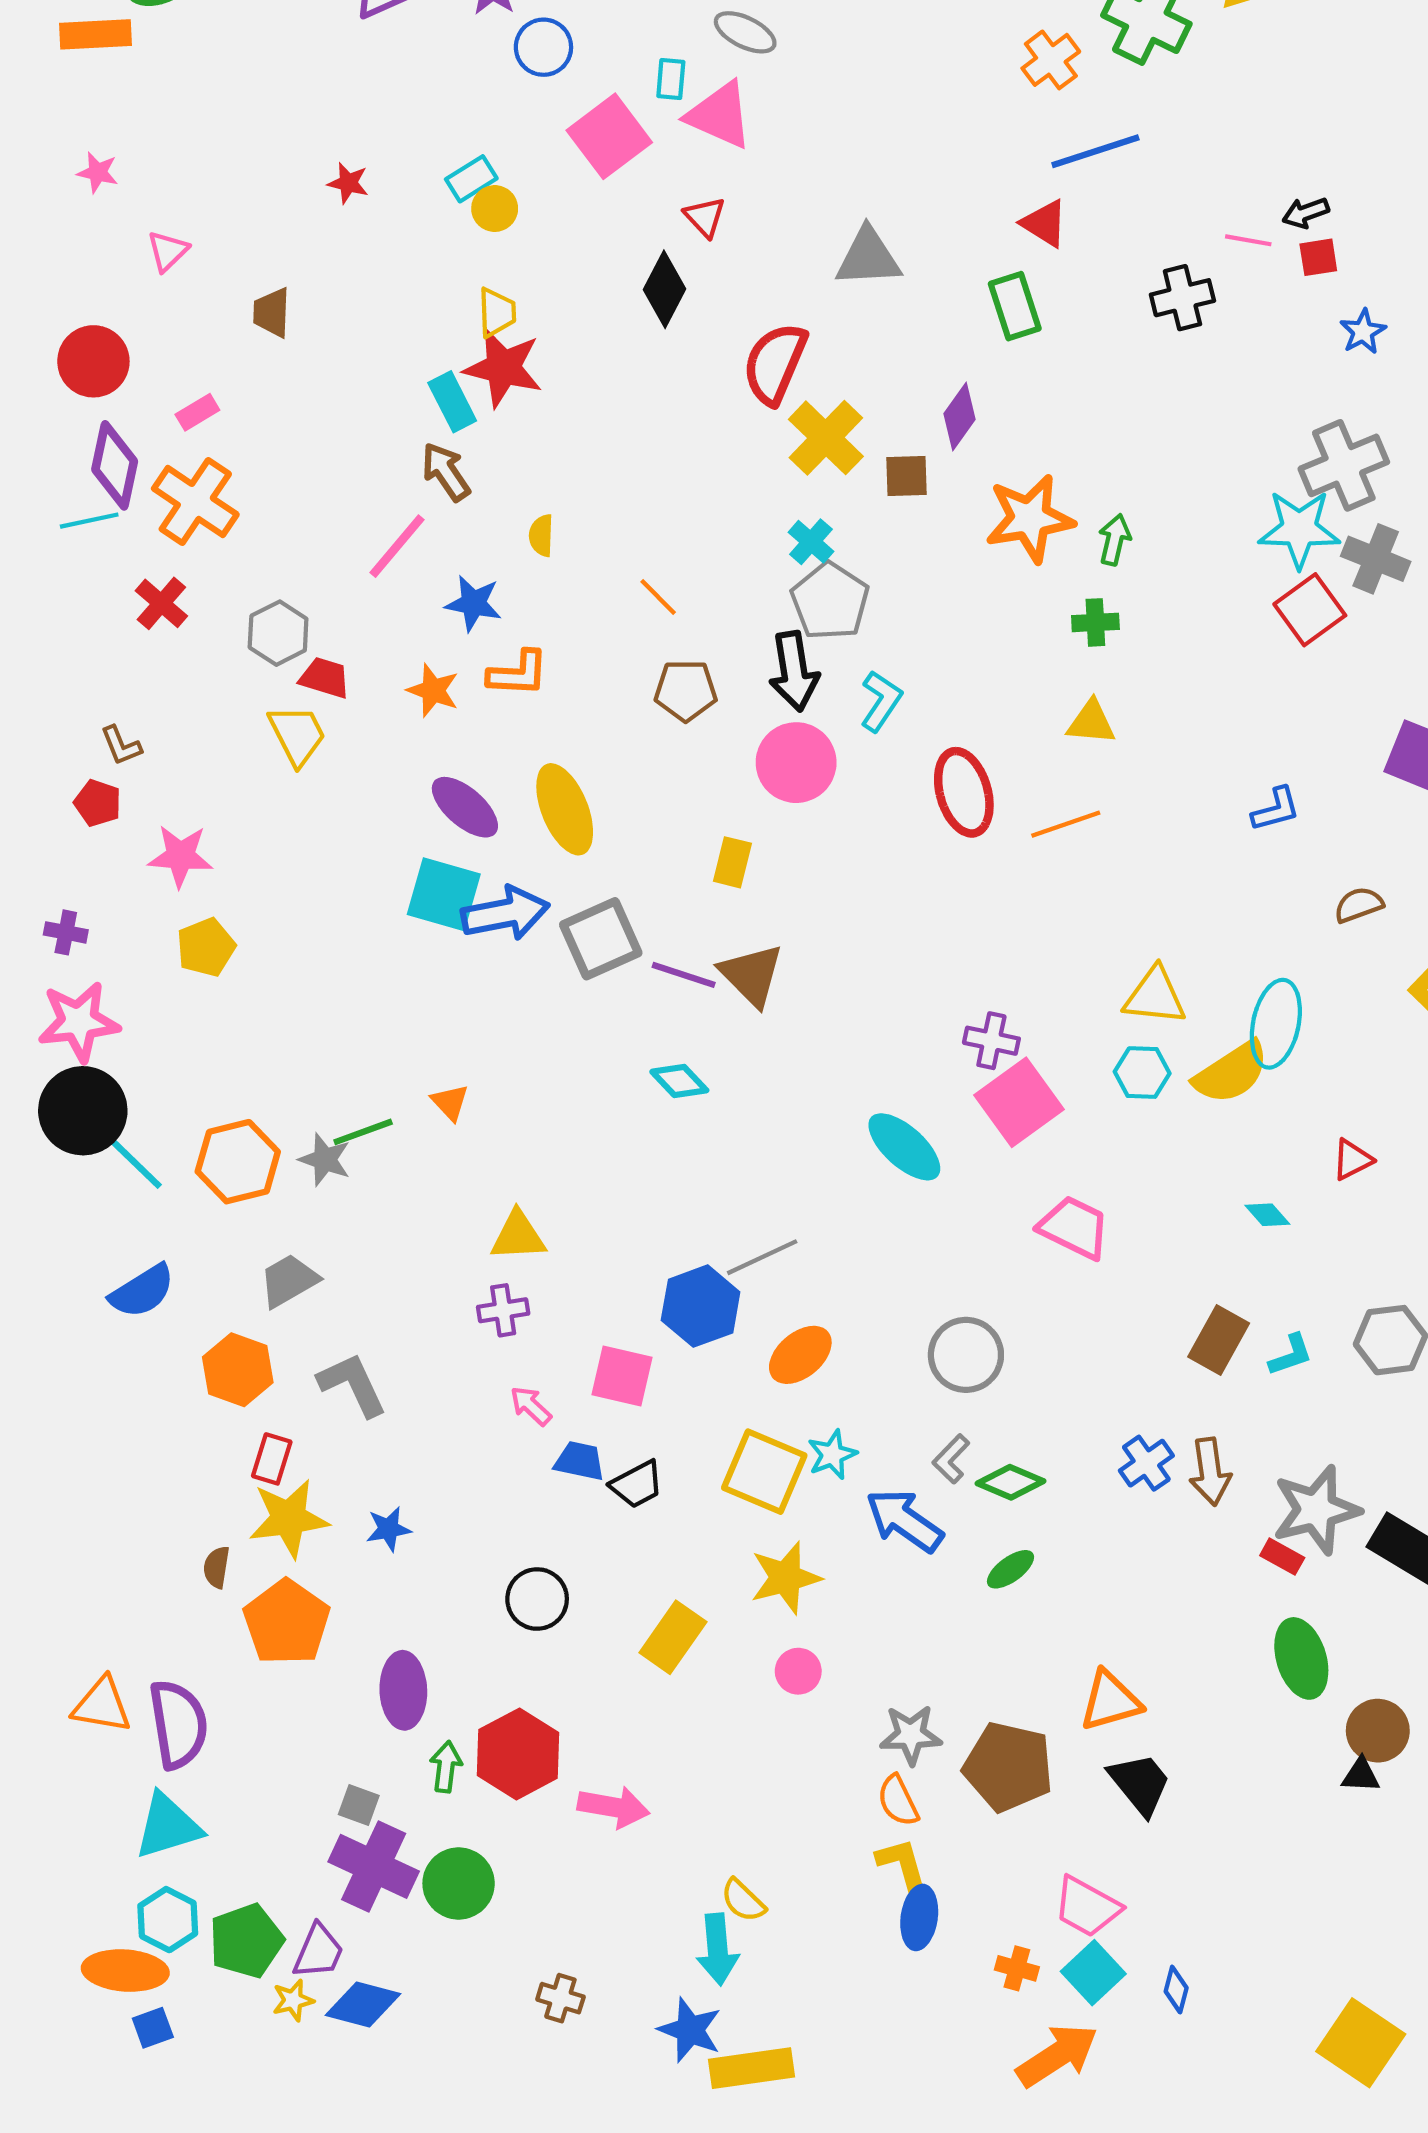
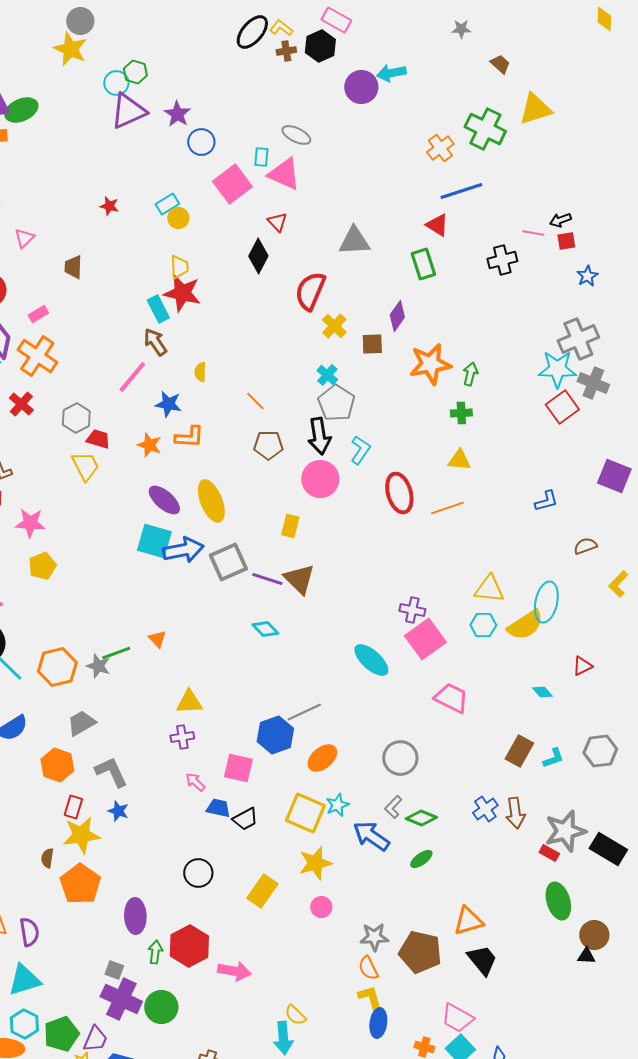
yellow cross: (826, 438) -> (334, 326), size x0.7
blue star: (388, 1529) -> (118, 811), moved, turned 30
purple semicircle: (178, 1724) -> (29, 932), size x0.7

